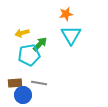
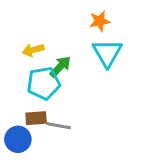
brown rectangle: (15, 83) -> (36, 118), moved
blue circle: (23, 95) -> (18, 139), moved

